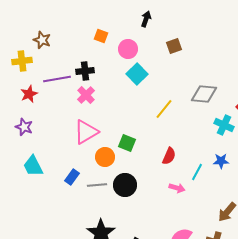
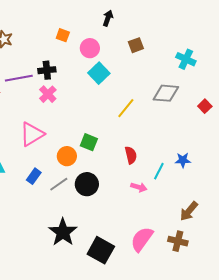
cyan cross: (224, 125) -> (186, 59), moved
pink triangle: (86, 132) -> (32, 134), moved
red semicircle: (169, 156) -> (131, 155), turned -36
gray line: (97, 185) -> (59, 184), turned -30

